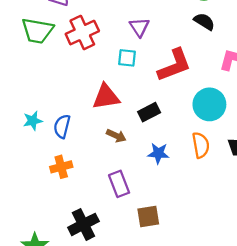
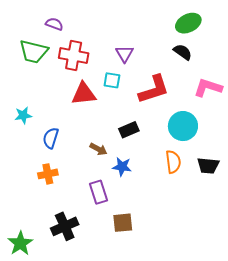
red cross: (82, 33) -> (74, 56), turned 32
red triangle: (106, 97) -> (84, 94), moved
cyan star: (33, 121) -> (23, 115), moved
blue star: (158, 153) -> (122, 167), moved

